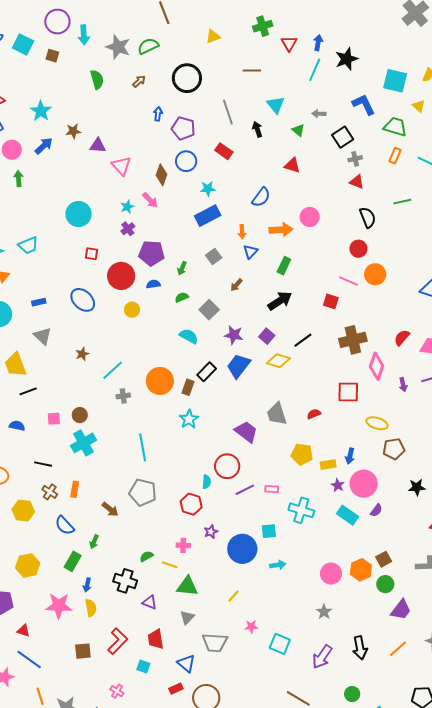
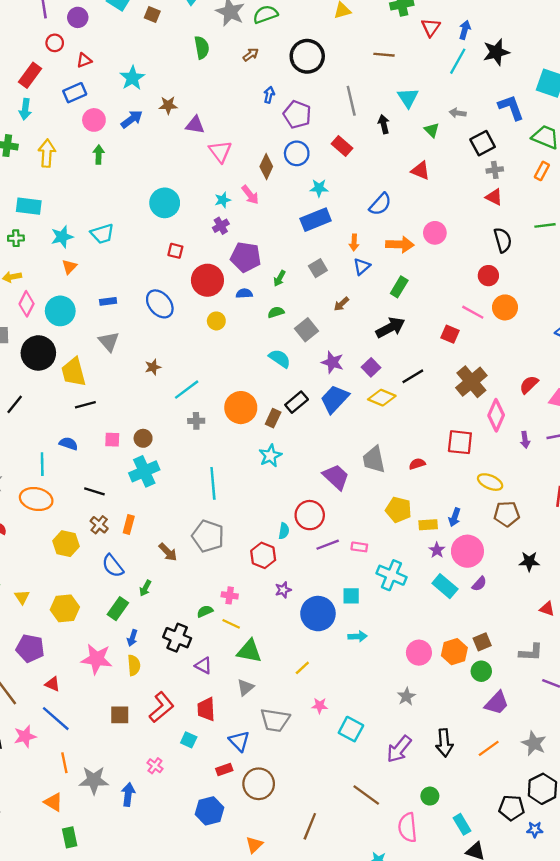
brown cross: (353, 340) -> (471, 382), turned -32
pink cross: (183, 545) -> (230, 595), moved

